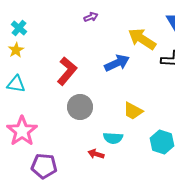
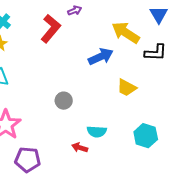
red L-shape: (67, 71) -> (51, 29), moved
gray circle: (80, 107) -> (64, 101), size x0.7
yellow trapezoid: (133, 111) -> (127, 88), moved

